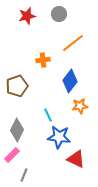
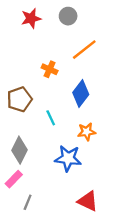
orange cross: (43, 60) -> (50, 69), turned 32
orange star: (80, 106) -> (87, 132), moved
cyan line: (48, 115) -> (51, 118), moved
red triangle: (76, 159) -> (88, 201), moved

